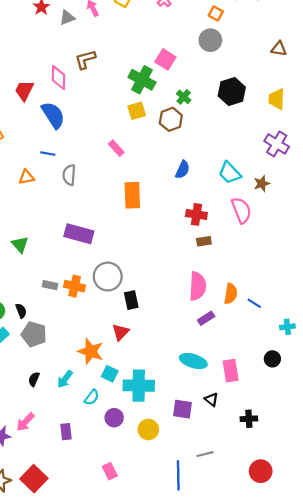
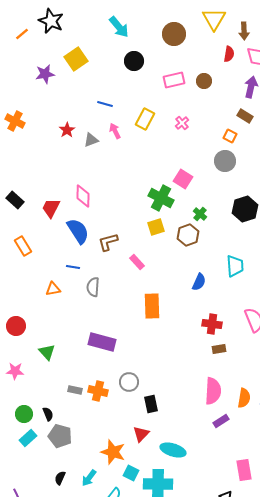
brown L-shape: (85, 59) -> (108, 242), moved
cyan trapezoid: (230, 173) -> (235, 266), moved, turned -140
gray circle: (108, 277) -> (129, 382), size x0.7
cyan ellipse: (193, 361) -> (173, 450), moved

